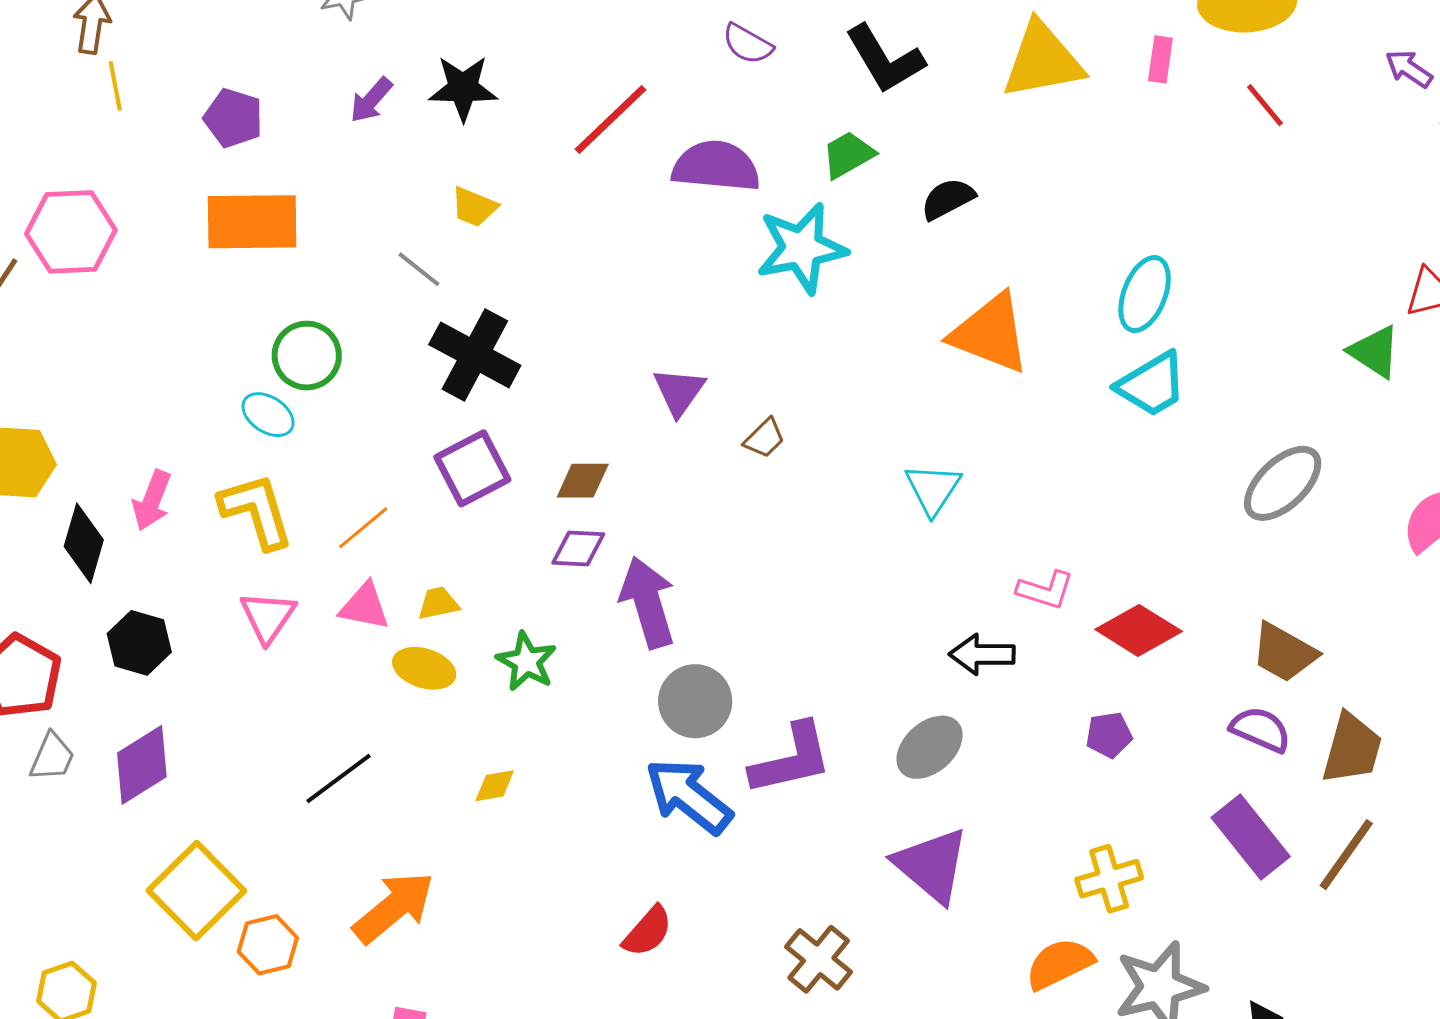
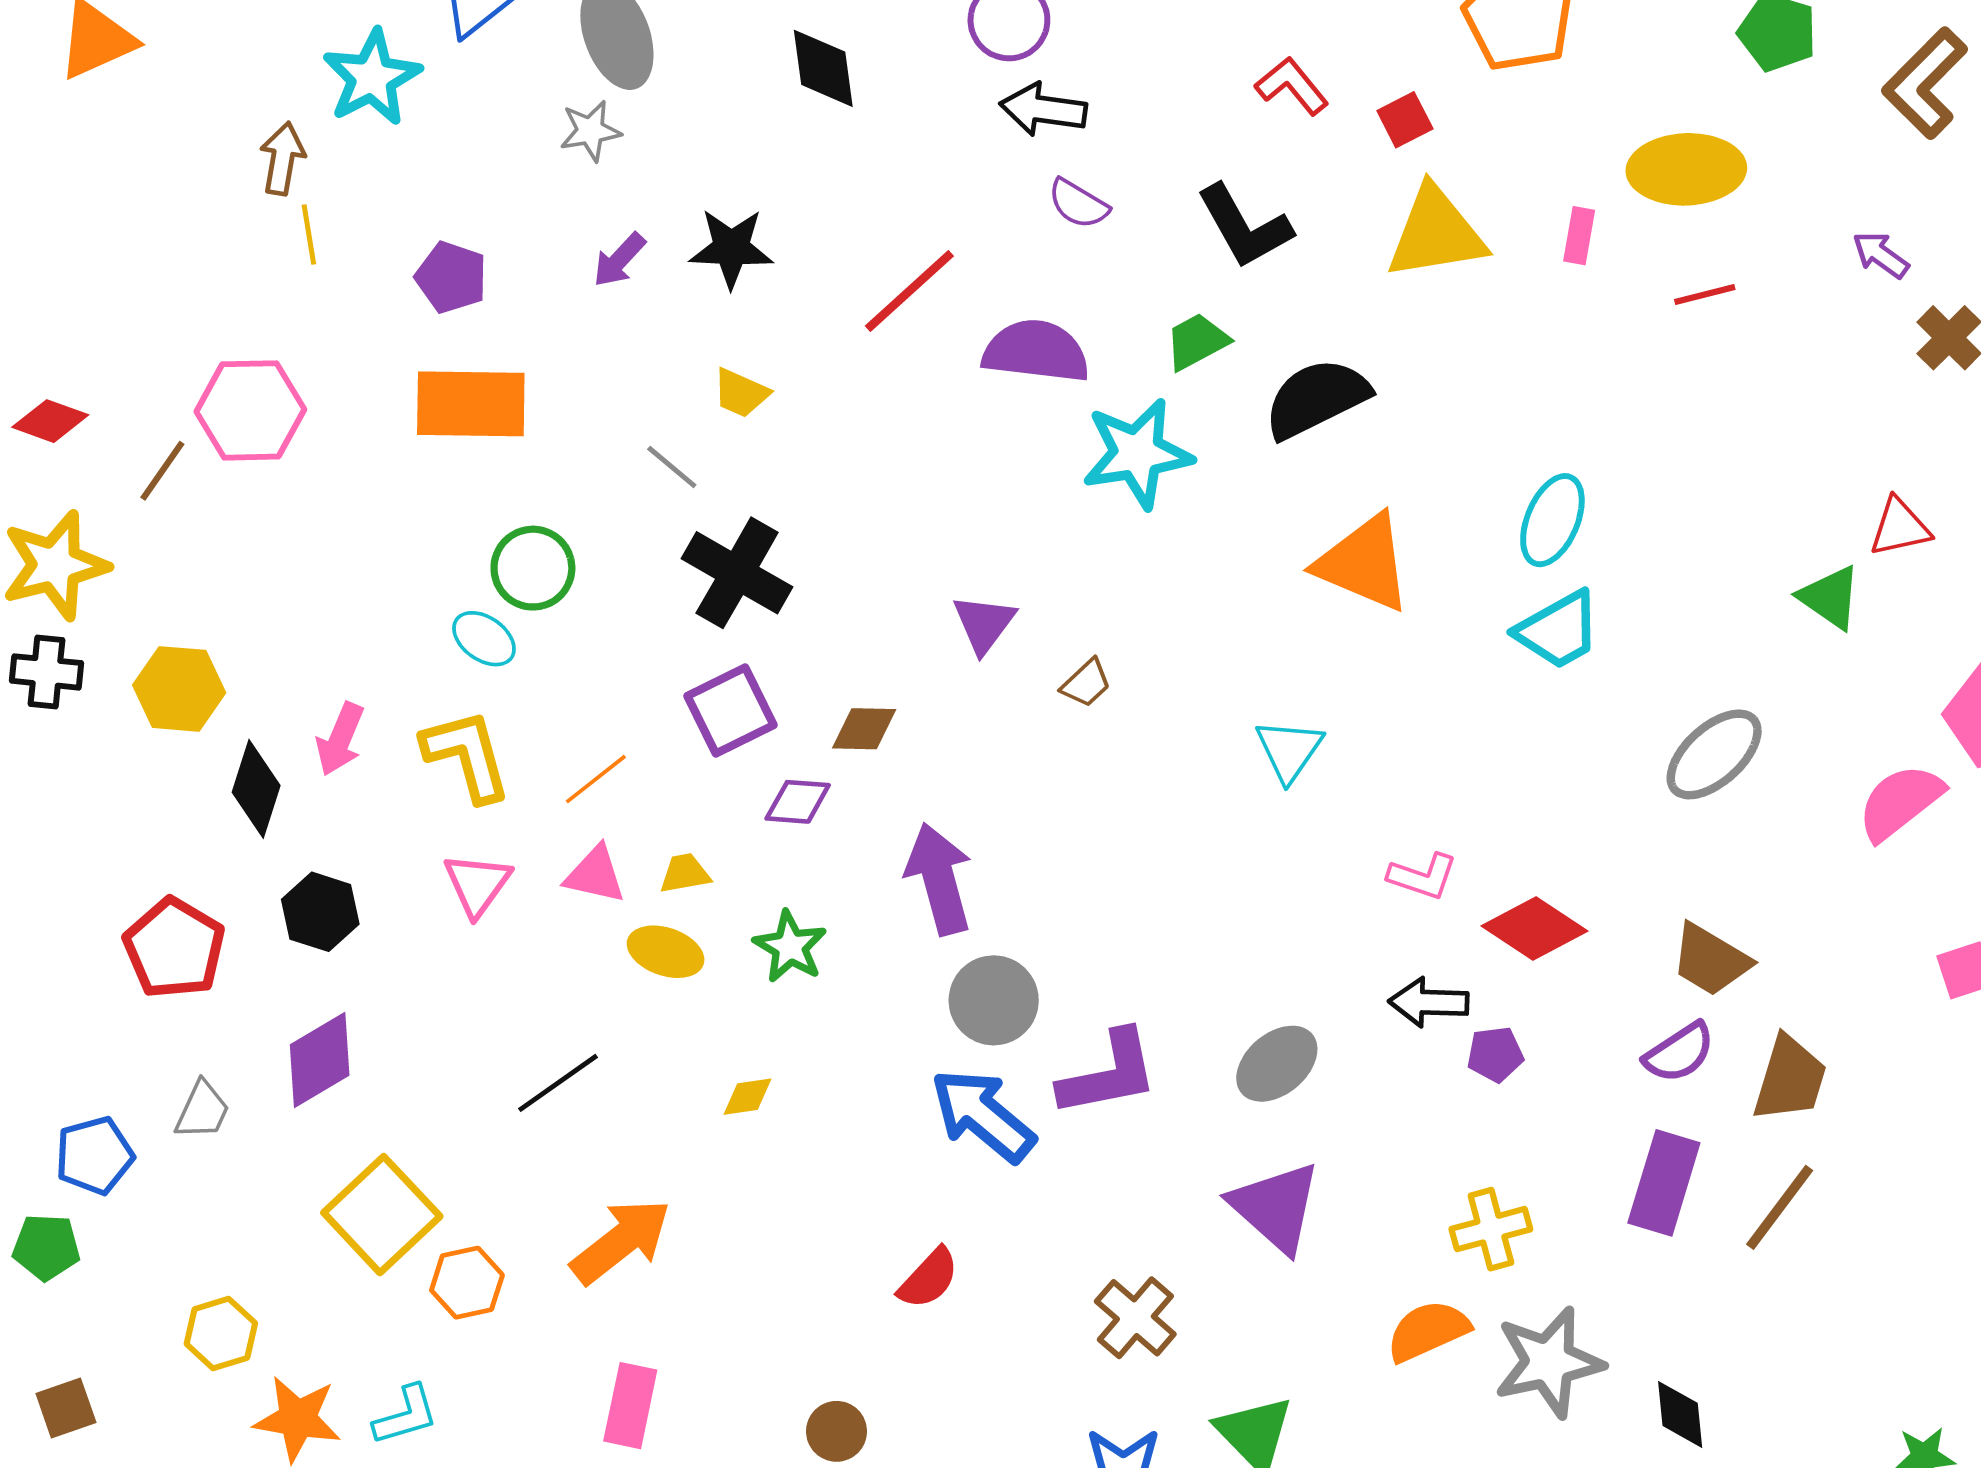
red line: (1265, 105) -> (1705, 295), turned -66
black semicircle: (948, 199) -> (1316, 398), size x1.6
purple diamond: (578, 548) -> (798, 802), moved
black arrow: (982, 654) -> (1429, 1002), moved
purple semicircle: (1260, 729) -> (1679, 1053), turned 122
gray trapezoid: (52, 757) -> (202, 1110), moved
purple rectangle: (1251, 837) -> (1664, 1183), turned 54

